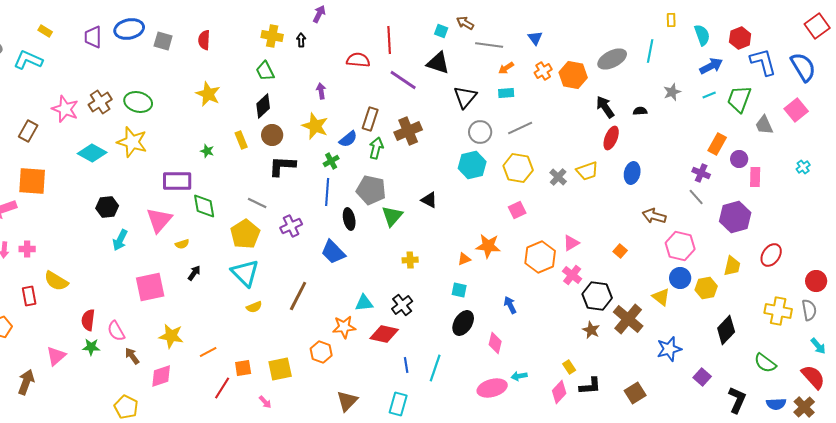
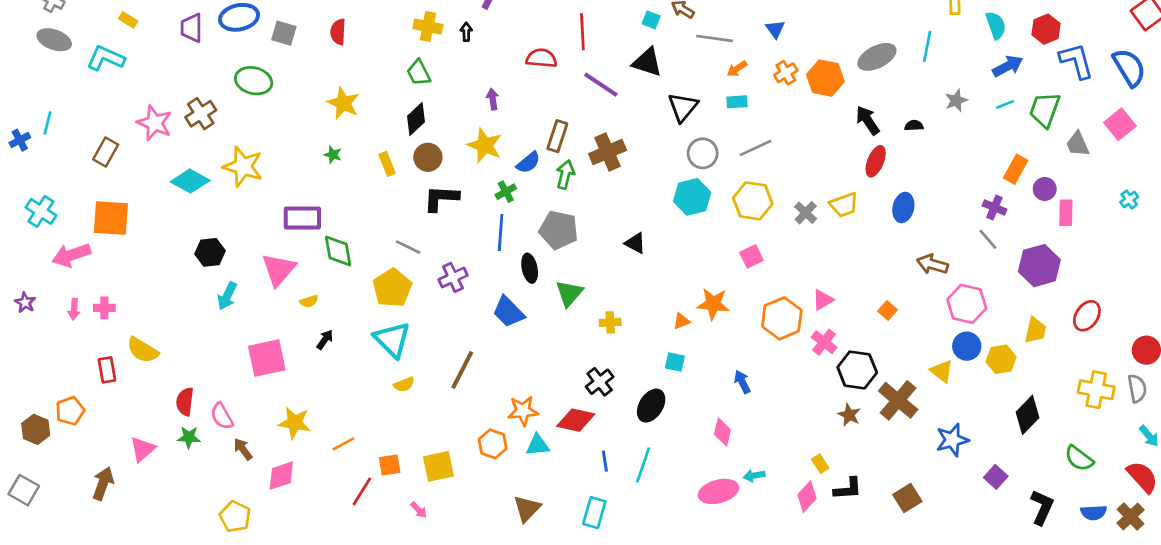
green ellipse: (138, 102) -> (254, 81), moved
green star: (207, 151) -> (333, 155), moved
green triangle: (392, 216) -> (569, 293), moved
cyan triangle: (364, 303) -> (538, 445), moved
black ellipse: (463, 323) -> (651, 406), moved

